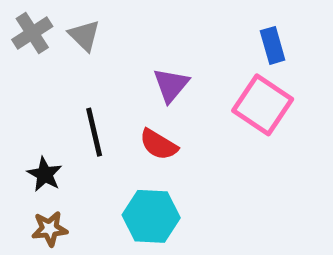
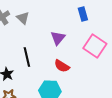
blue rectangle: (273, 45) -> (83, 14), moved
red semicircle: (159, 145) -> (62, 66), moved

